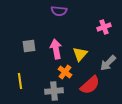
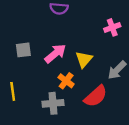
pink arrow: (56, 49) -> (55, 54), turned 60

